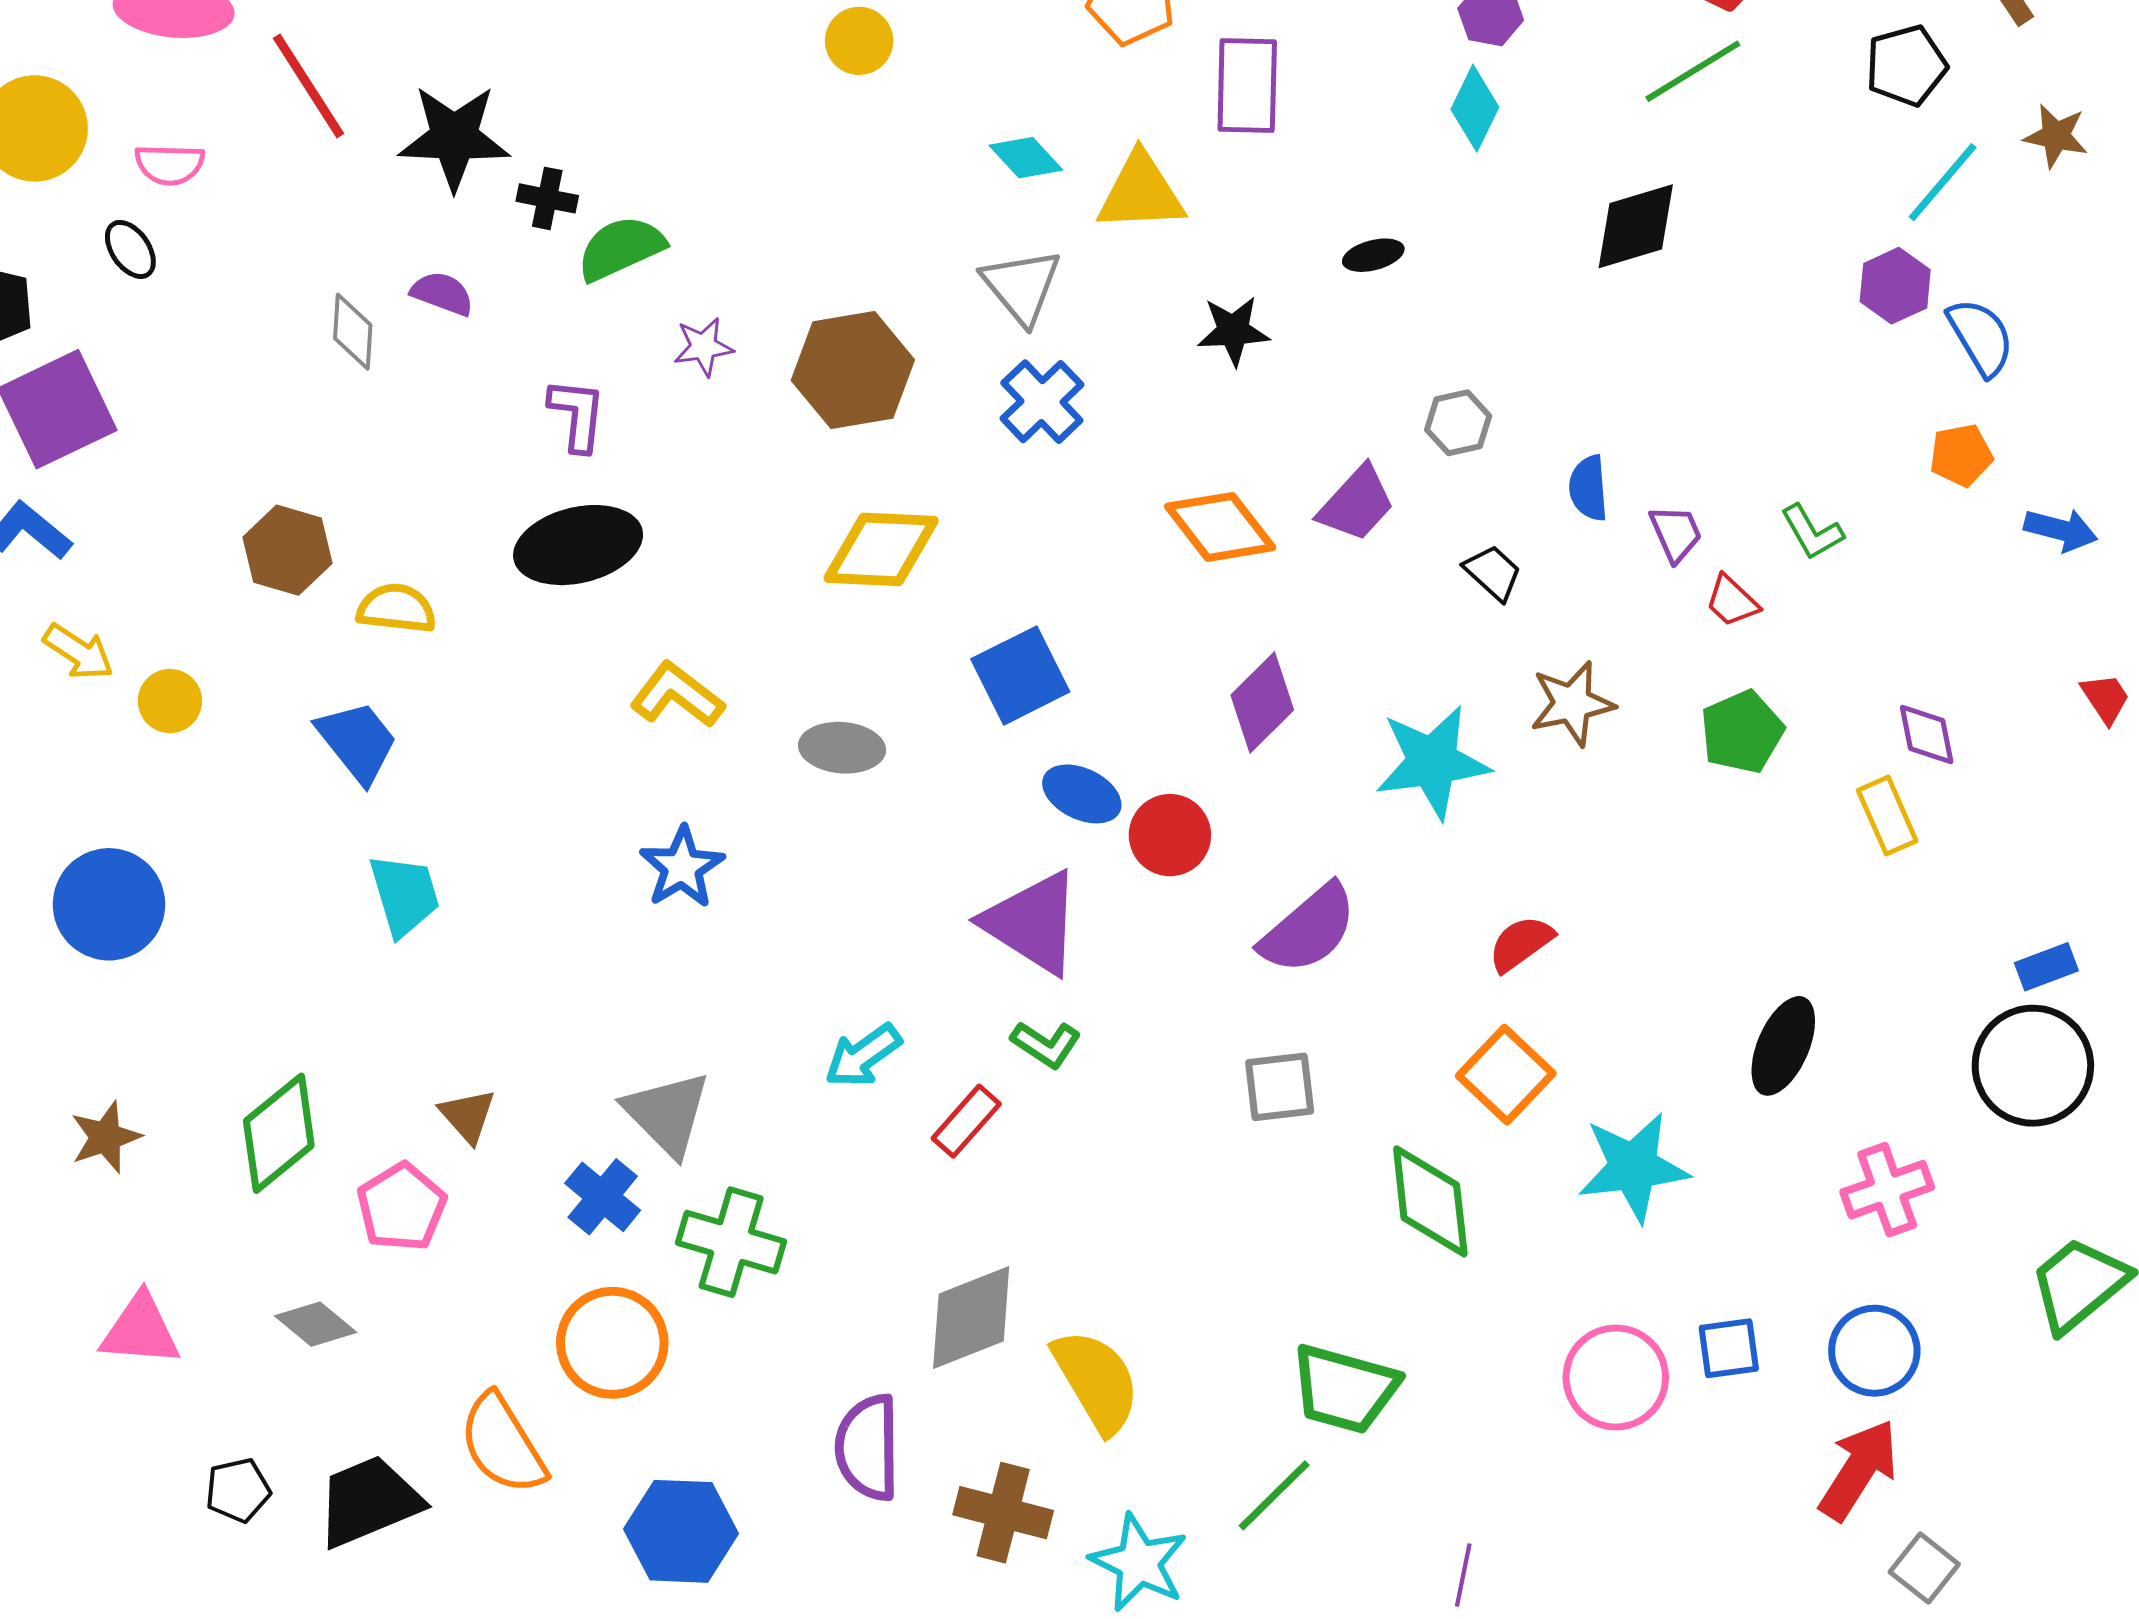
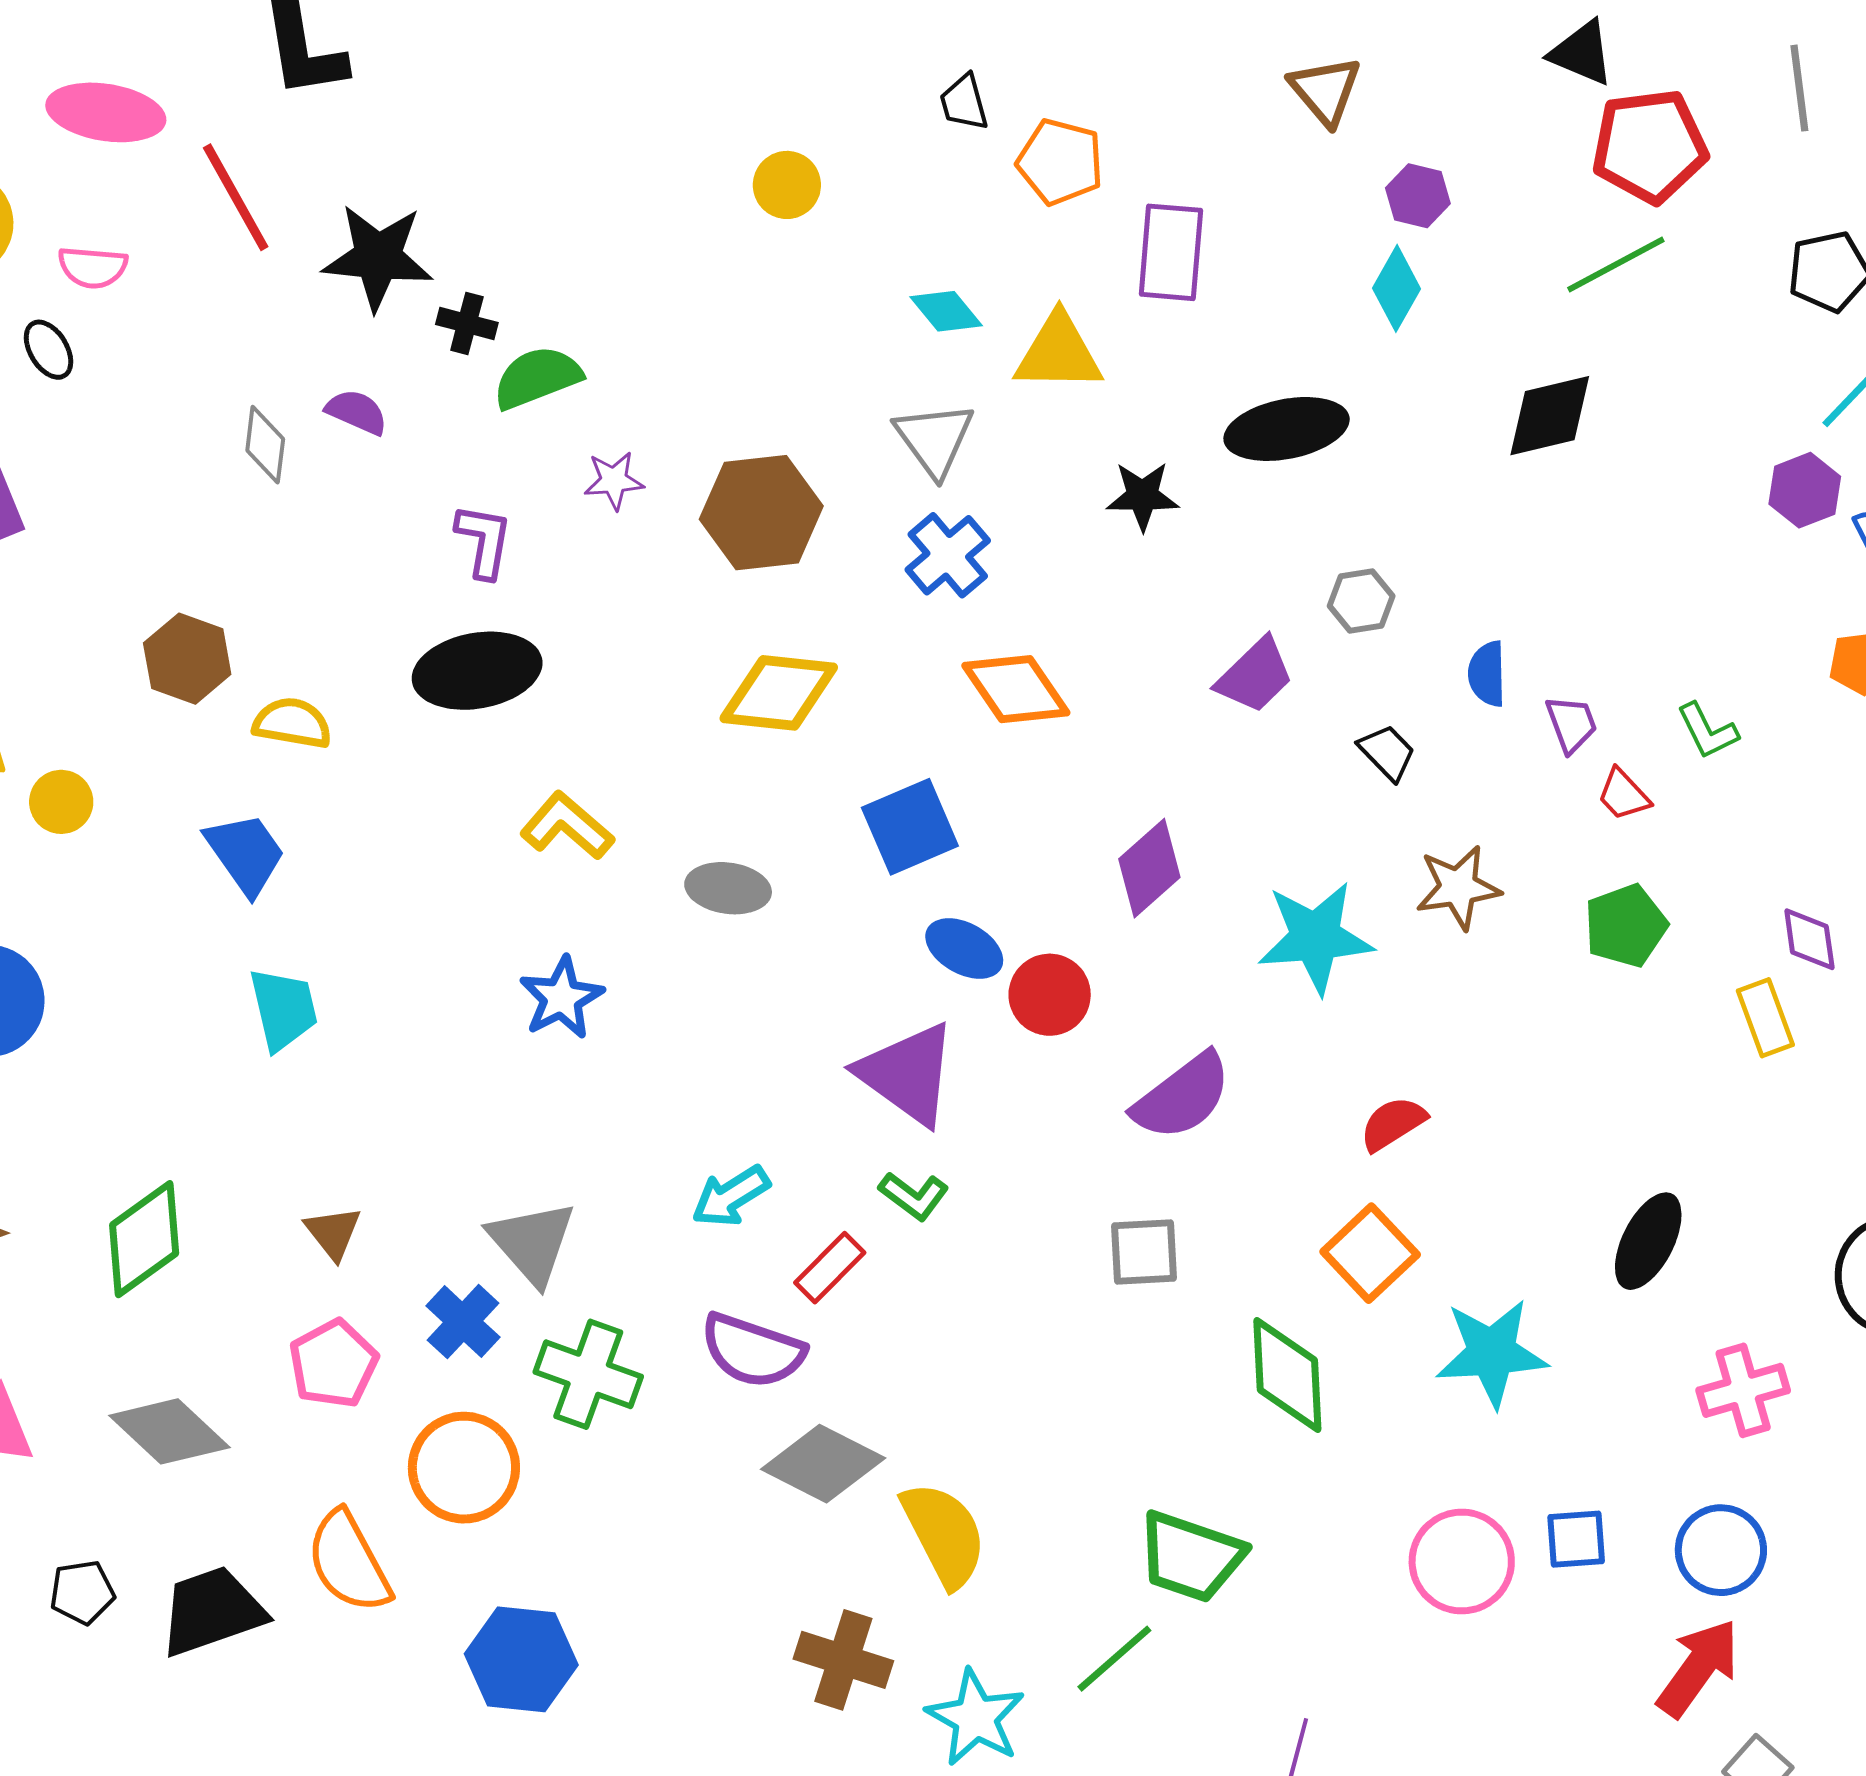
black ellipse: (1373, 255) -> (1287, 429), size x2.0
orange diamond: (1220, 527) -> (1016, 689), moved
pink pentagon: (402, 1207) -> (333, 1364), moved
gray diamond: (971, 1317) -> (823, 1464), turned 45
gray diamond: (316, 1324) -> (169, 1431), size x1.5
purple semicircle: (868, 1448) -> (753, 1351), moved, turned -74

